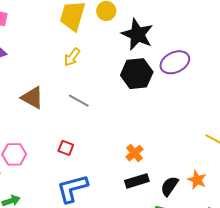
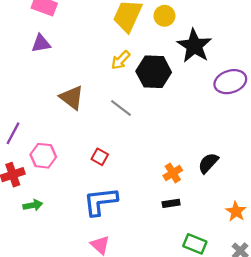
black hexagon: (137, 74) -> (154, 72), moved
black rectangle: (137, 181) -> (171, 203), size x0.7
black semicircle: (169, 186) -> (208, 163), moved

